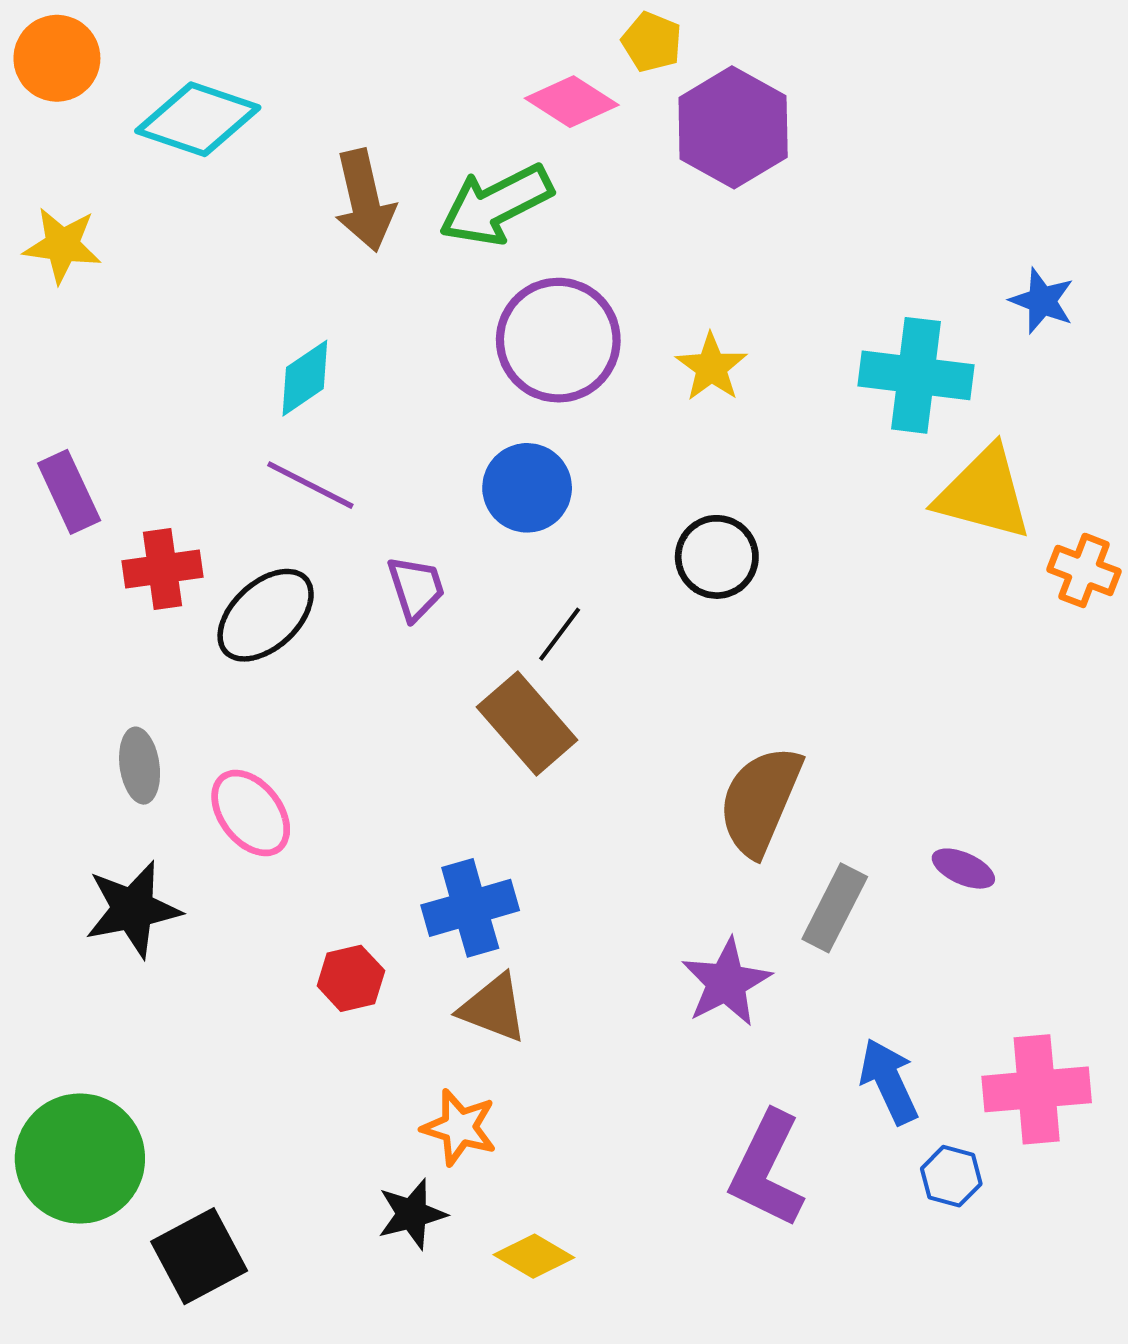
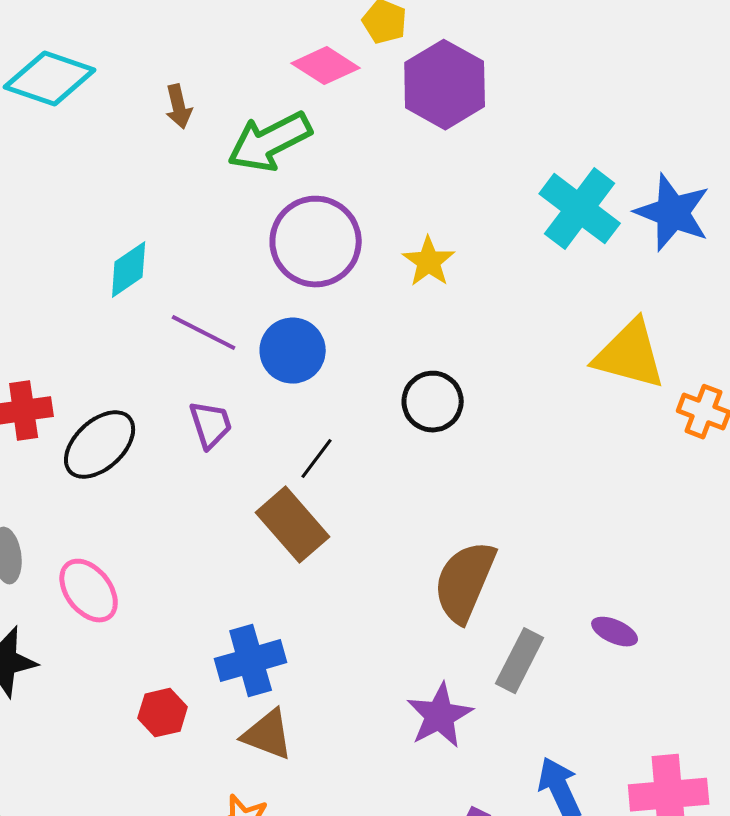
brown arrow: (364, 201) -> (179, 107), moved, size x0.6
blue star: (1042, 301) -> (673, 213), size x1.6
cyan cross: (916, 375) -> (580, 209), moved, turned 30
purple line: (310, 485) -> (204, 333), moved

